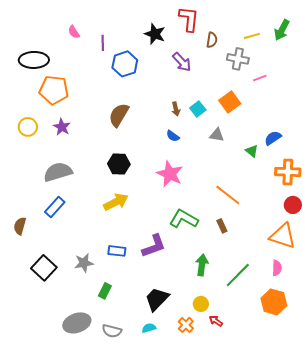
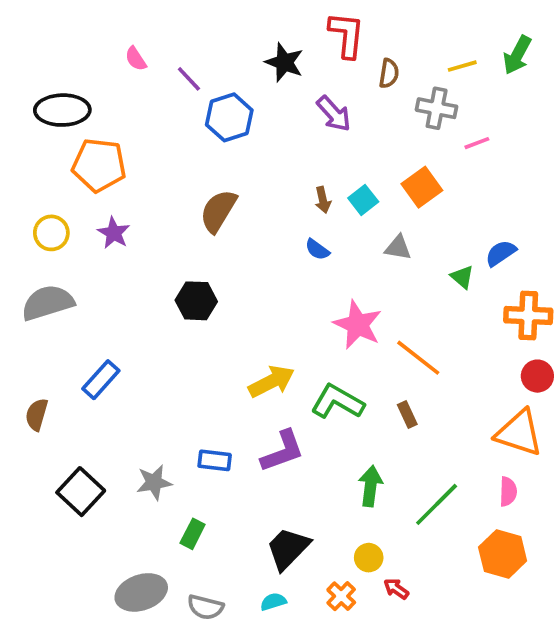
purple line: (103, 43) -> (189, 79), turned -42
black hexagon: (119, 164) -> (196, 301), moved
gray semicircle: (58, 172) -> (48, 303), moved
pink star: (170, 174) -> (358, 325), moved
yellow arrow: (116, 202) -> (271, 382), moved

